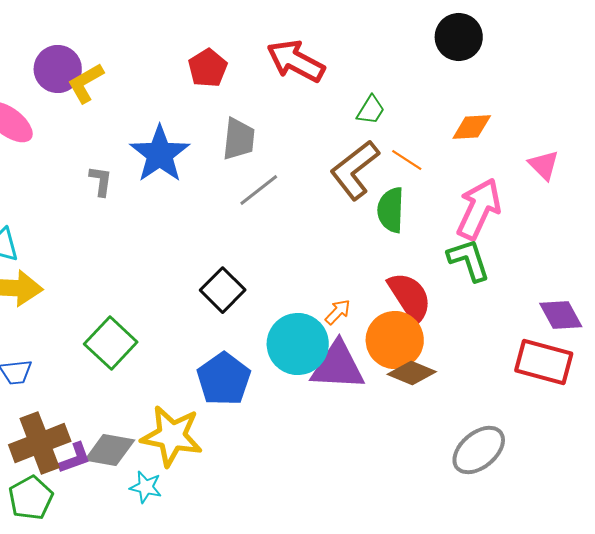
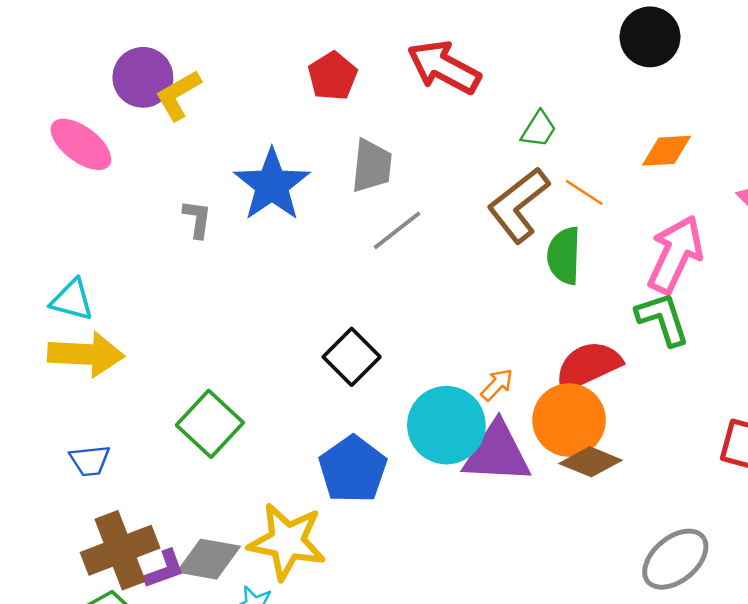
red semicircle: (410, 297) -> (588, 366), turned -82

